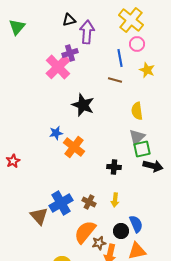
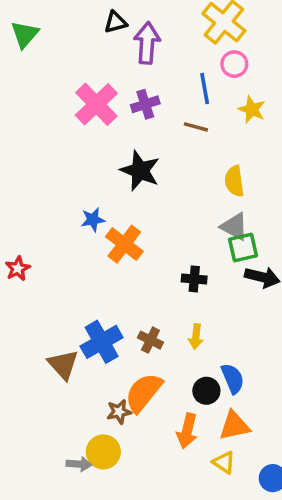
purple cross: (70, 53) -> (145, 104), moved
gray triangle: (137, 137) -> (234, 227), turned -48
brown star: (99, 243) -> (119, 412), moved

